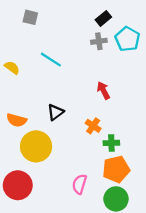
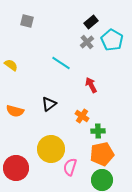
gray cross: (99, 41) -> (87, 42), turned -32
cyan line: (51, 60) -> (61, 63), moved
yellow circle: (36, 146) -> (51, 149), moved

